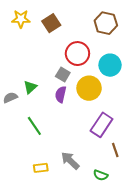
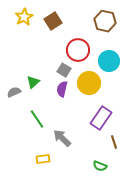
yellow star: (21, 19) -> (24, 17), turned -30
gray arrow: (70, 161) -> (62, 138), moved

